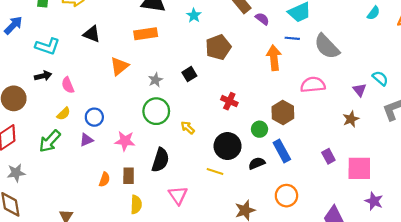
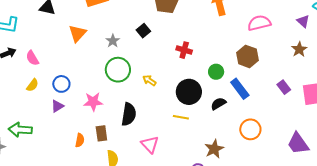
brown hexagon: (283, 112) -> (247, 56), moved
green arrow: (50, 141) -> (20, 130), moved, turned 60

